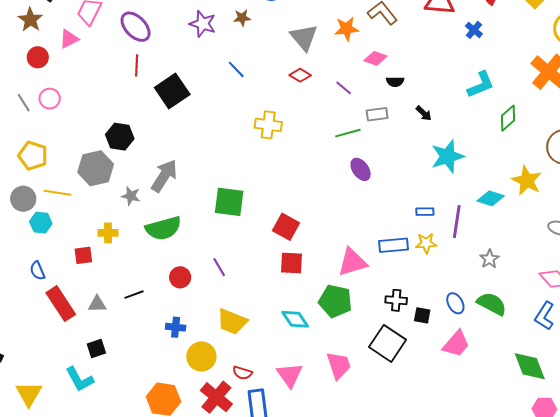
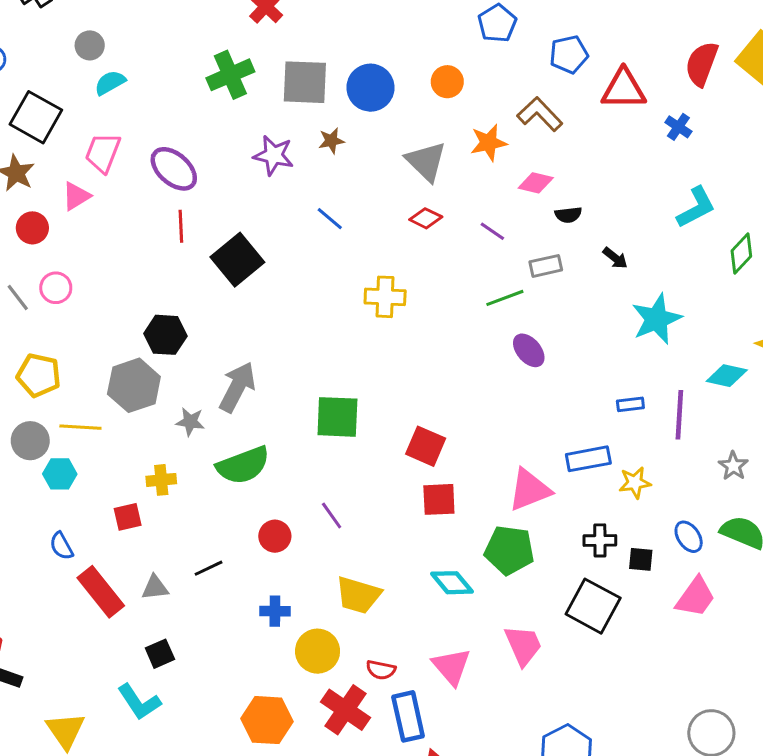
yellow star: (426, 243) -> (635, 483), moved

